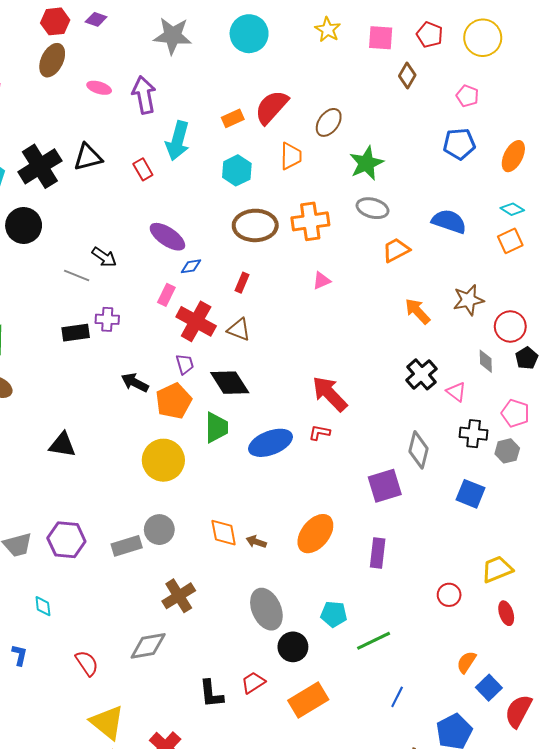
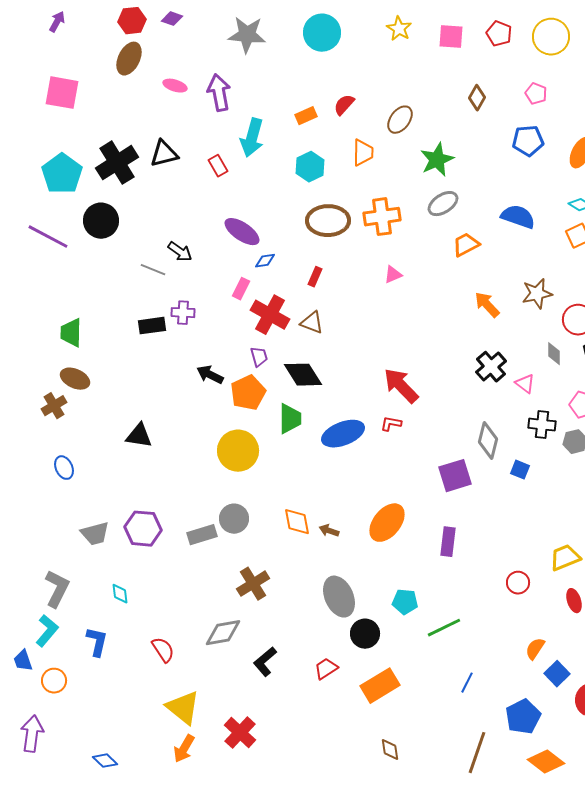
brown diamond: (407, 76) -> (477, 98), moved
red semicircle: (272, 107) -> (344, 105), size x0.6
gray ellipse: (373, 208) -> (443, 204), turned -48
blue square: (470, 494) -> (520, 470), moved, size x0.7
blue L-shape: (20, 655) -> (97, 642), size x1.4
black L-shape: (211, 694) -> (265, 662), moved, turned 56

